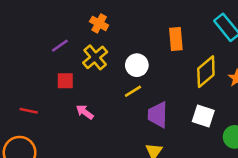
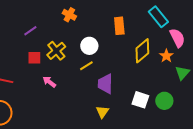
orange cross: (99, 23) -> (69, 15), moved
yellow cross: (95, 57) -> (56, 51), moved
white square: (203, 116) -> (140, 100), moved

